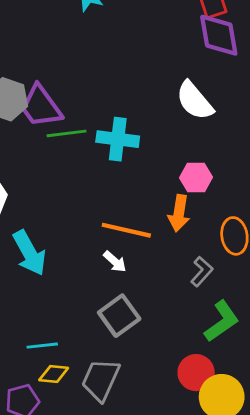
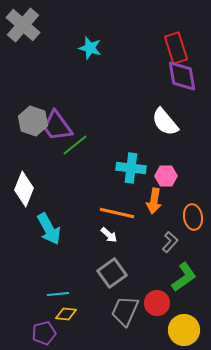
green line: (66, 133) -> (75, 145), turned -32
cyan cross: (118, 139) -> (131, 168), moved
red circle: (196, 373) -> (157, 303), moved
gray trapezoid: (101, 380) -> (125, 311), moved

